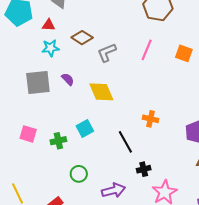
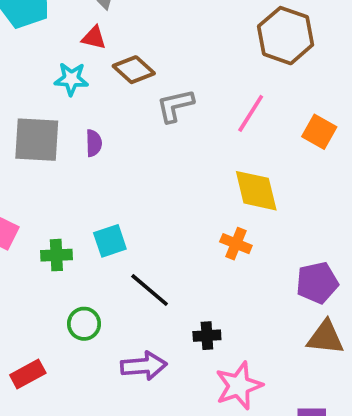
red triangle: (49, 25) -> (94, 38), moved
purple semicircle: (68, 79) -> (94, 143), turned 32
yellow diamond: (101, 92) -> (256, 191), moved
black line: (125, 142) -> (150, 290), moved, turned -30

